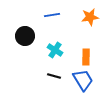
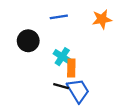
orange rectangle: (86, 57) -> (71, 68), moved
blue trapezoid: (83, 80) -> (78, 91), moved

